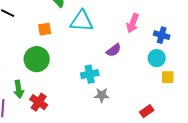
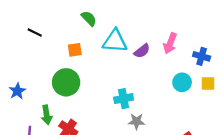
purple semicircle: (114, 50) -> (142, 51), moved
cyan circle: (157, 58) -> (182, 82), moved
yellow square: (168, 77) -> (208, 83), moved

